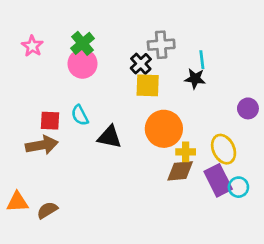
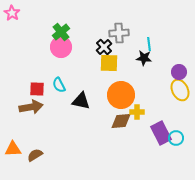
pink star: (32, 46) -> (12, 13), moved
purple circle: (248, 108) -> (179, 72), moved
yellow ellipse: (224, 149) -> (180, 90), moved
brown diamond: (180, 171) -> (121, 121), moved

